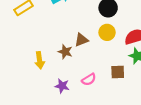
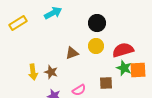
brown star: (65, 52) -> (51, 72), moved

